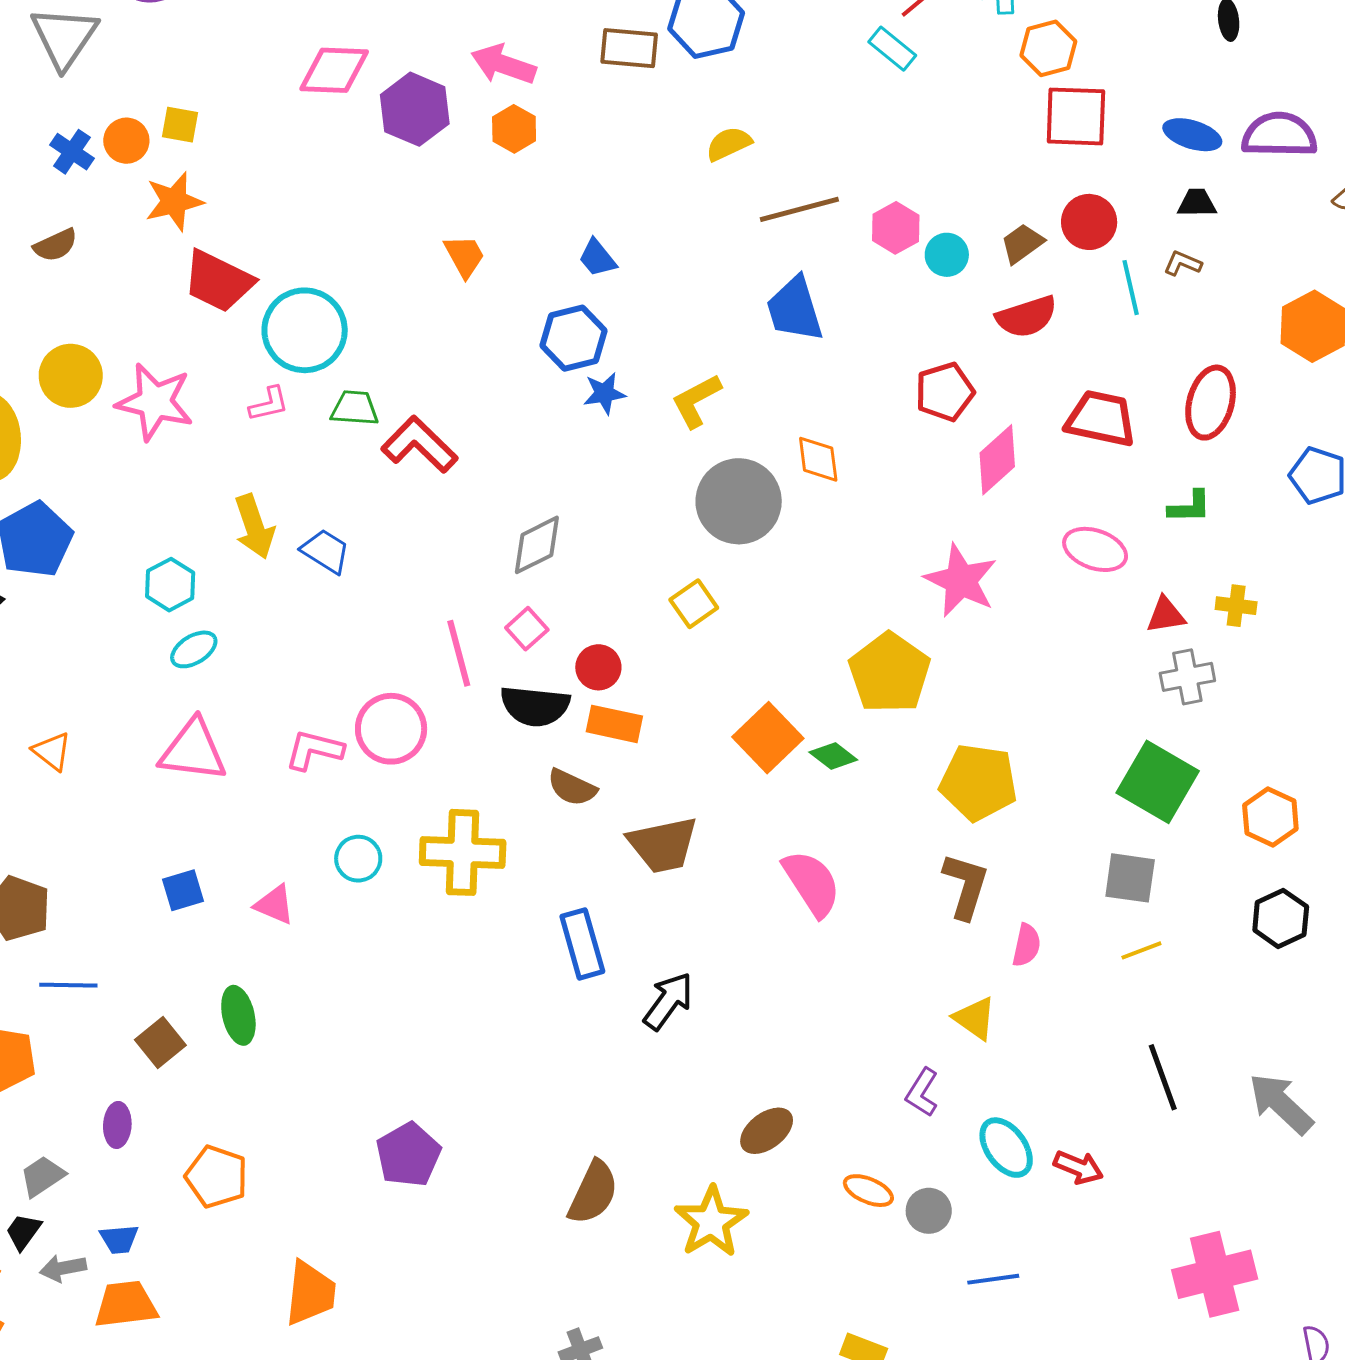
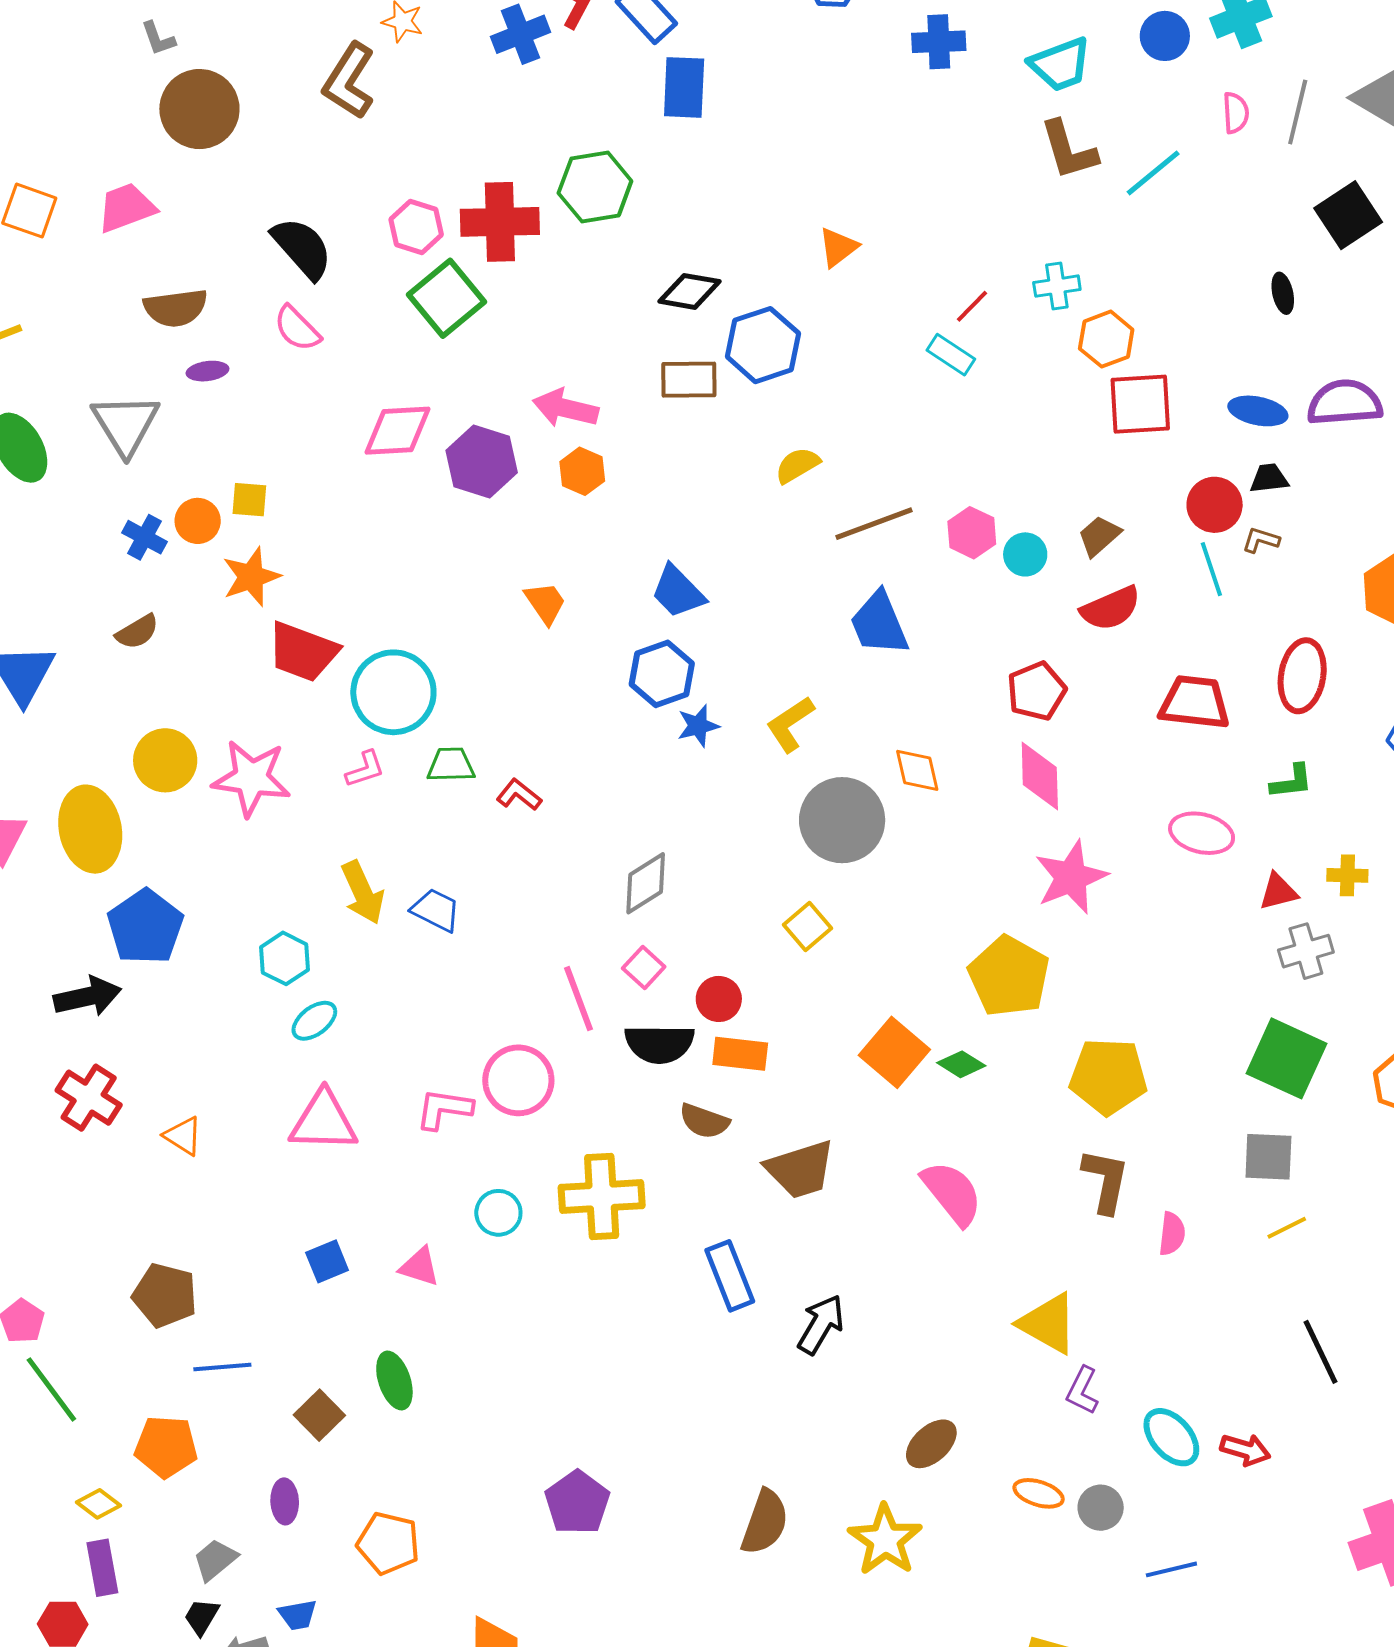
red circle: (1089, 222) -> (1215, 505), moved
blue trapezoid: (597, 258) -> (678, 592), size x1.4
red L-shape: (419, 445) -> (519, 795), size x0.6
pink diamond: (997, 460) -> (1040, 776), moved, turned -44
pink star: (961, 581) -> (1071, 877), turned 30
yellow triangle: (975, 1018) -> (1048, 1323), moved, size x1.4

